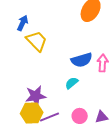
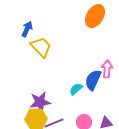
blue semicircle: (82, 60) -> (93, 80), moved, turned 130

